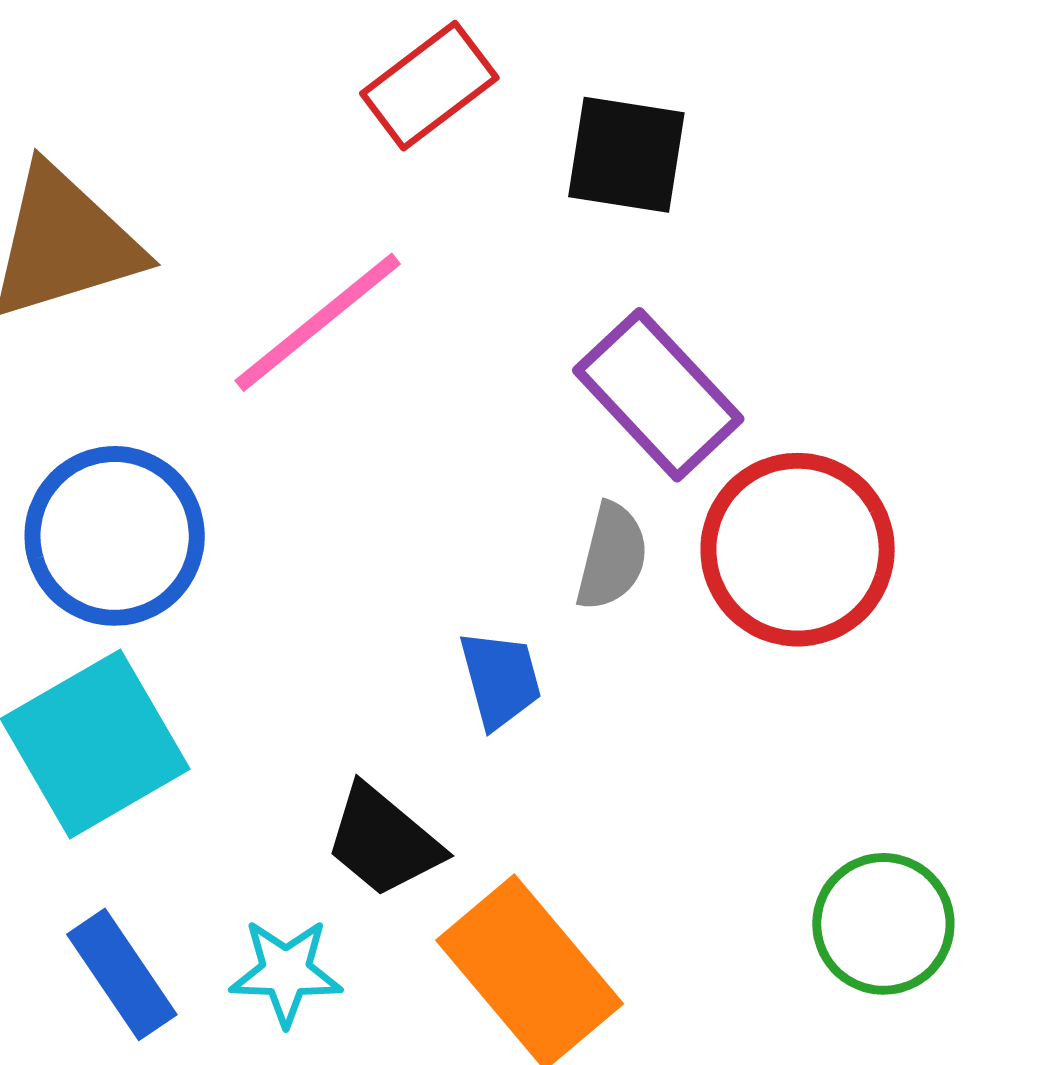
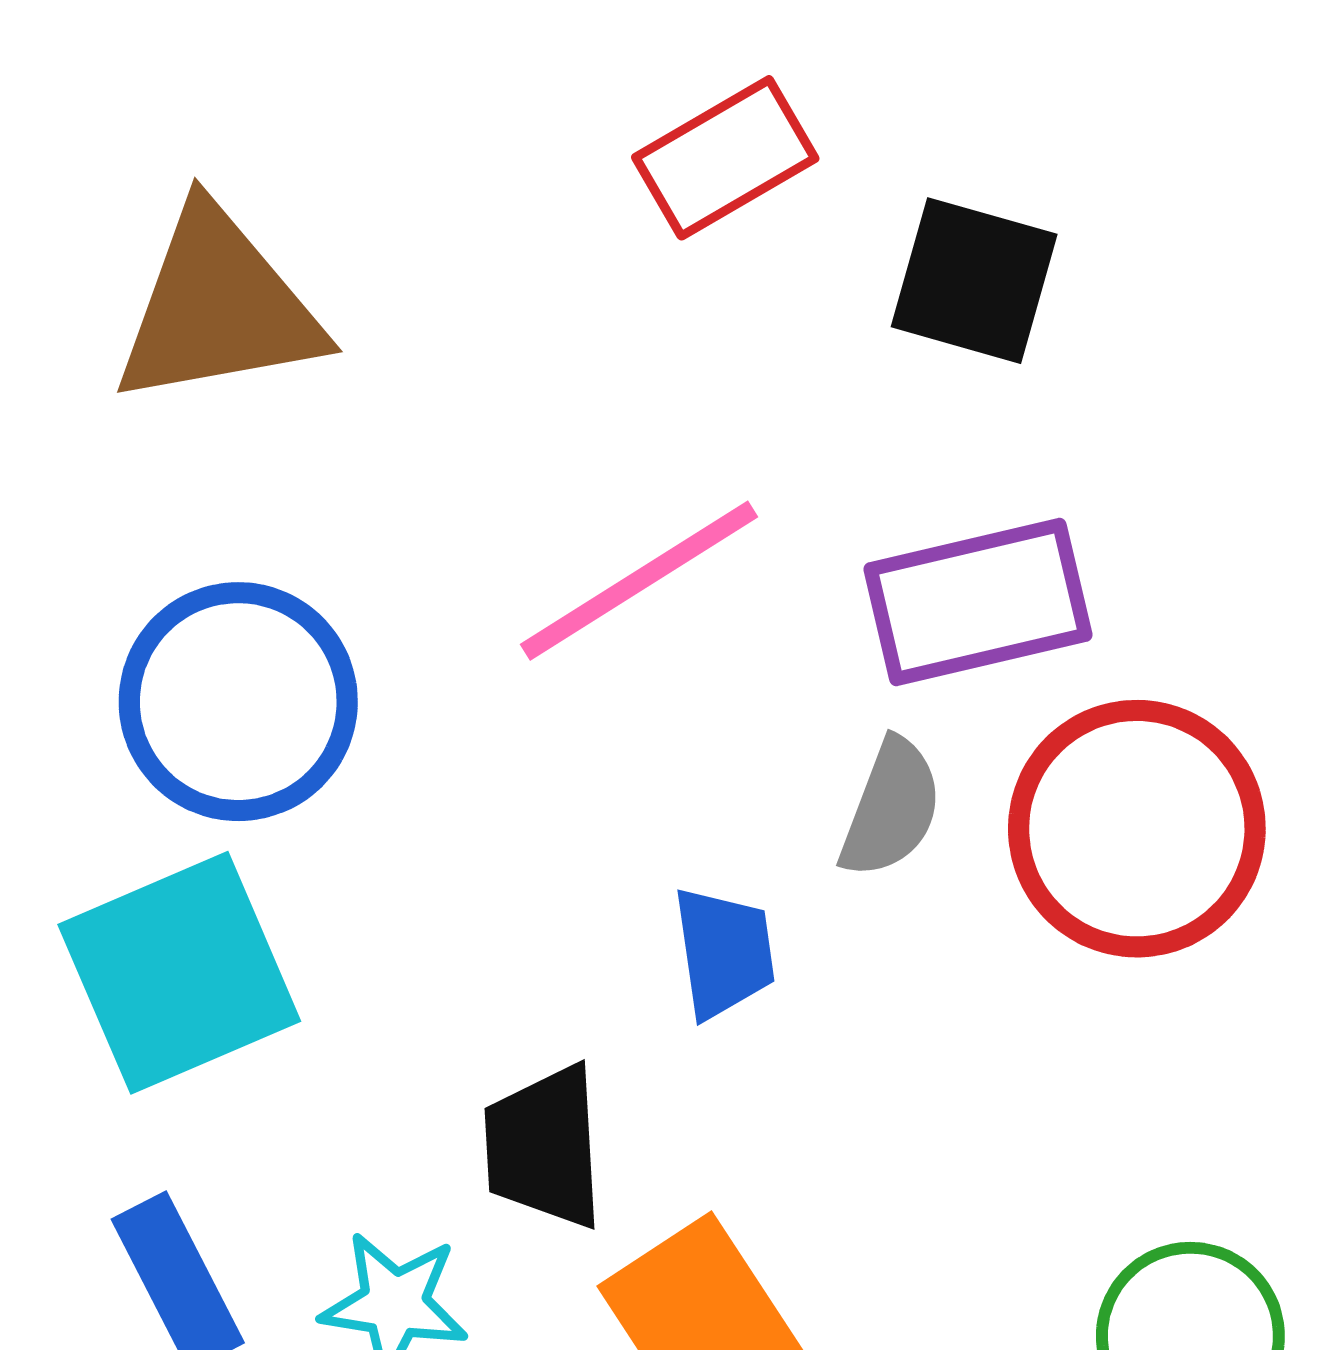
pink line: (318, 322) -> (639, 581), moved
purple rectangle: (658, 395) -> (978, 602), turned -67
black trapezoid: (383, 841) -> (544, 1147), turned 40

